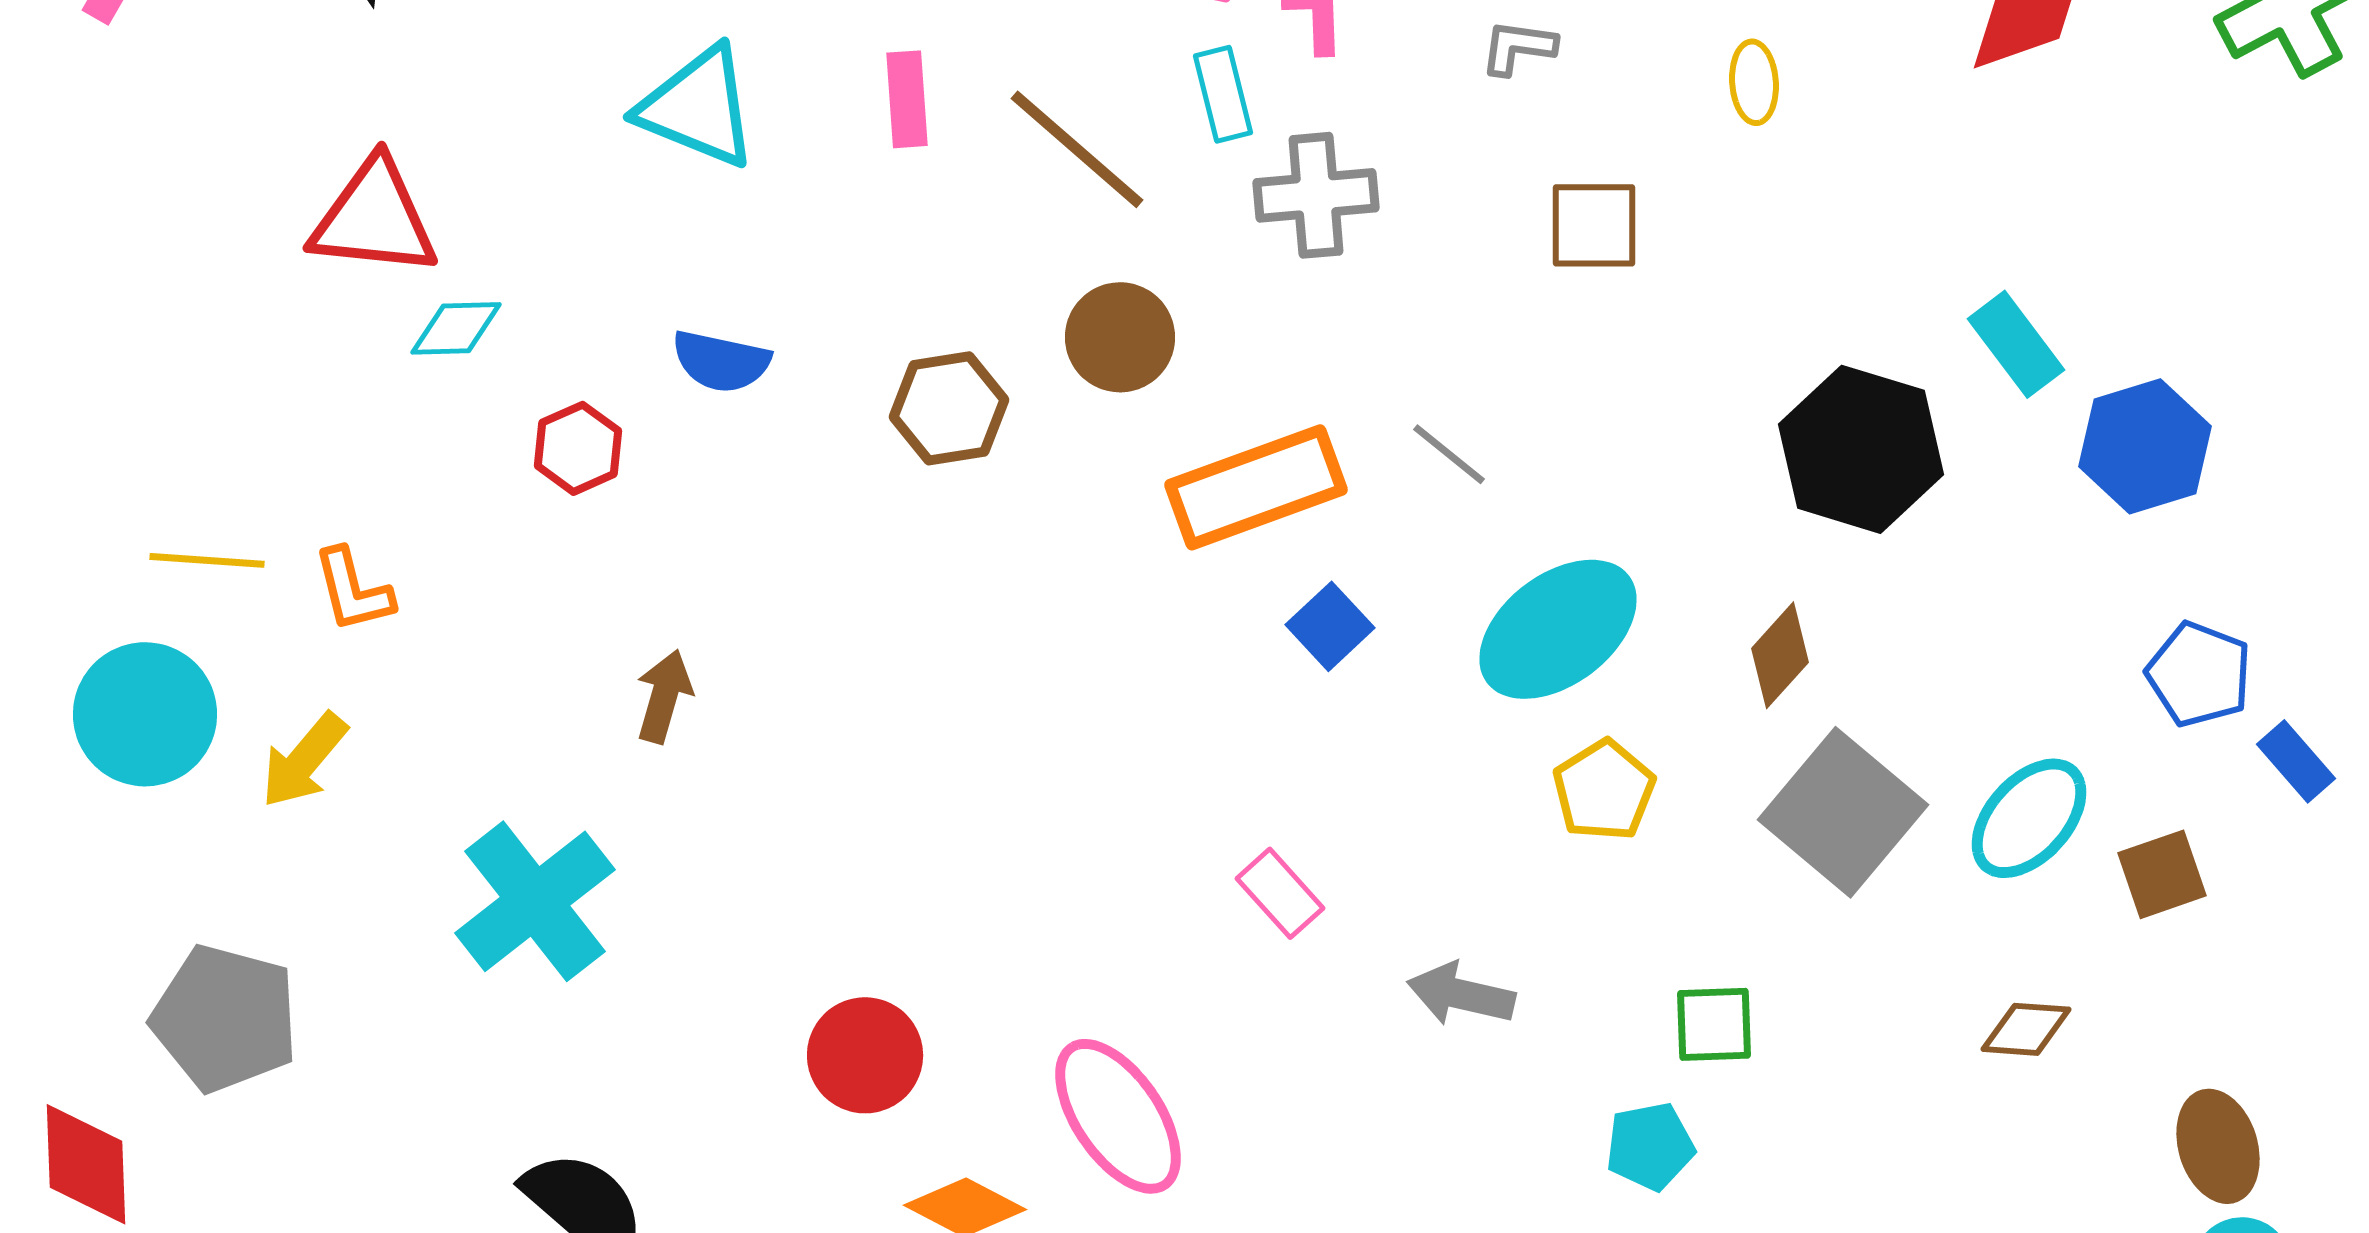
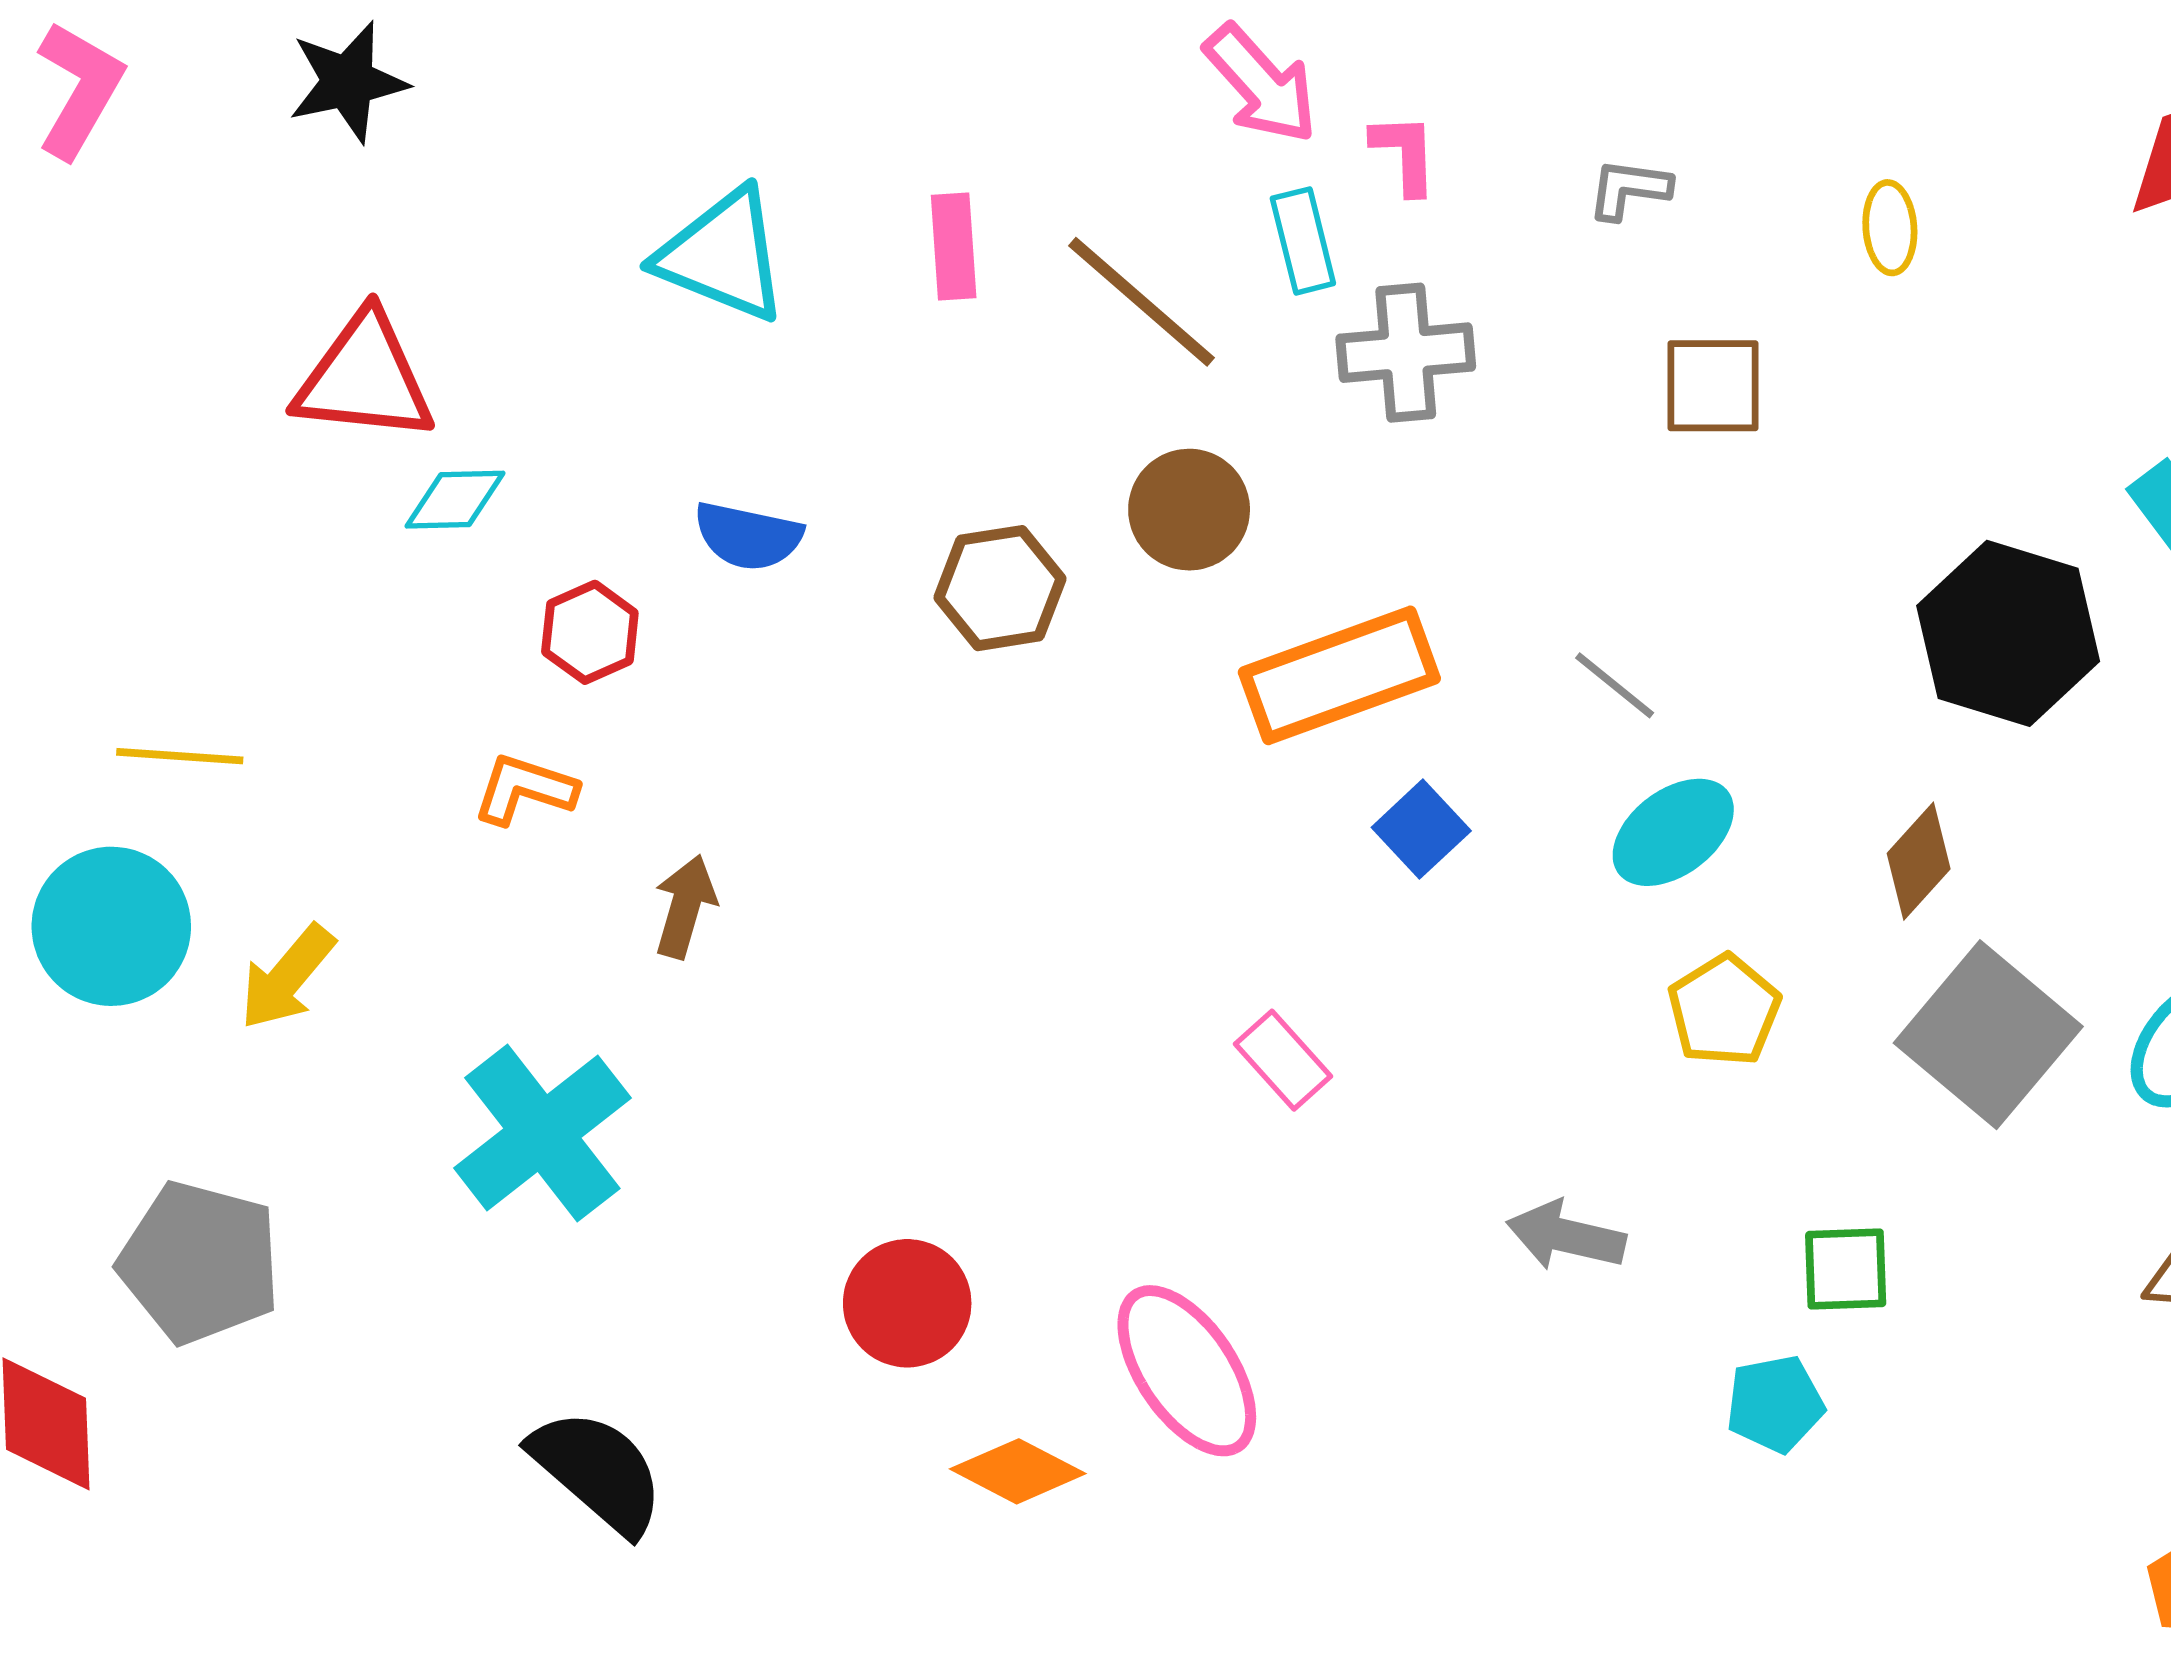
gray line: (1449, 454) -> (1615, 685), moved
orange L-shape: (353, 590) -> (525, 789), moved, turned 122
cyan ellipse: (1558, 629) -> (1673, 832), size x0.7
pink rectangle: (1280, 893) -> (1283, 1060), moved

